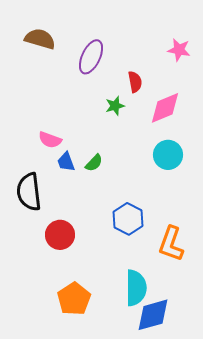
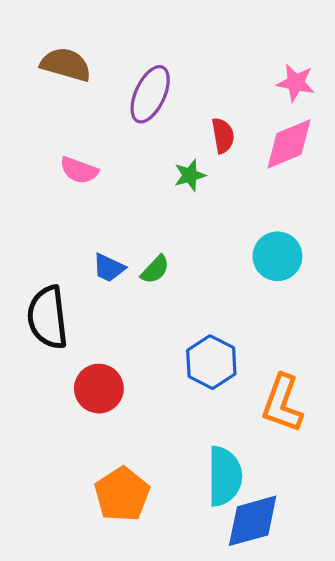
pink diamond: (165, 108) -> (289, 144), moved
pink semicircle: (50, 140) -> (79, 170), moved
blue trapezoid: (66, 162) -> (109, 268), turned -45

